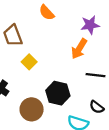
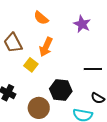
purple star: (90, 25) -> (82, 24), turned -30
orange arrow: (79, 49) -> (46, 47), moved

